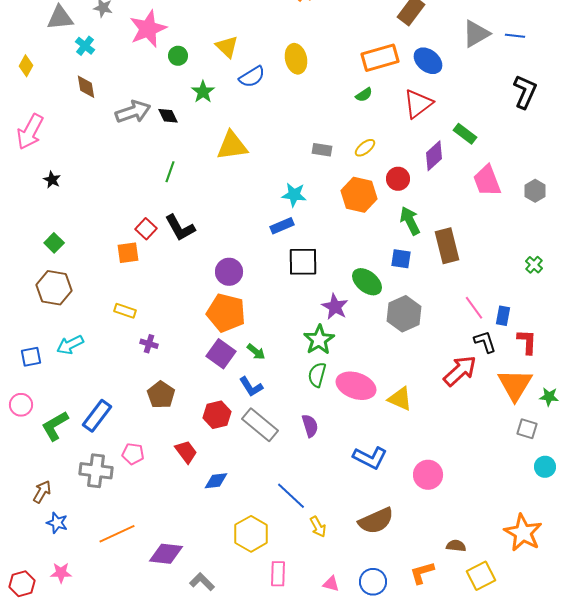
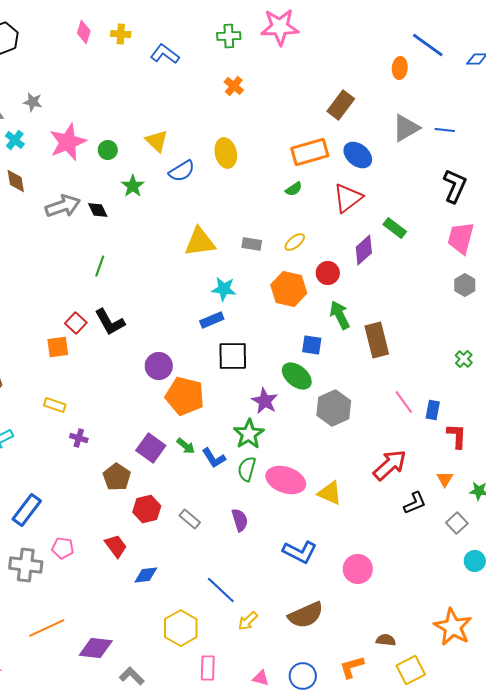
pink star: (148, 29) -> (68, 142), moved
yellow triangle: (232, 146) -> (200, 242), moved
pink trapezoid: (487, 181) -> (461, 238), moved, turned 36
blue square: (401, 259) -> (312, 345), moved
orange pentagon: (226, 313) -> (185, 396), moved
black L-shape: (485, 342) -> (415, 503), moved, turned 85
orange triangle: (515, 385) -> (445, 479), size x0.5
blue L-shape: (251, 387) -> (214, 458), moved
brown pentagon: (161, 395) -> (117, 477), moved
gray rectangle: (260, 425) -> (190, 519), size x0.6
gray square: (527, 429) -> (457, 523), turned 30
yellow arrow: (318, 527) -> (248, 621), turned 75

